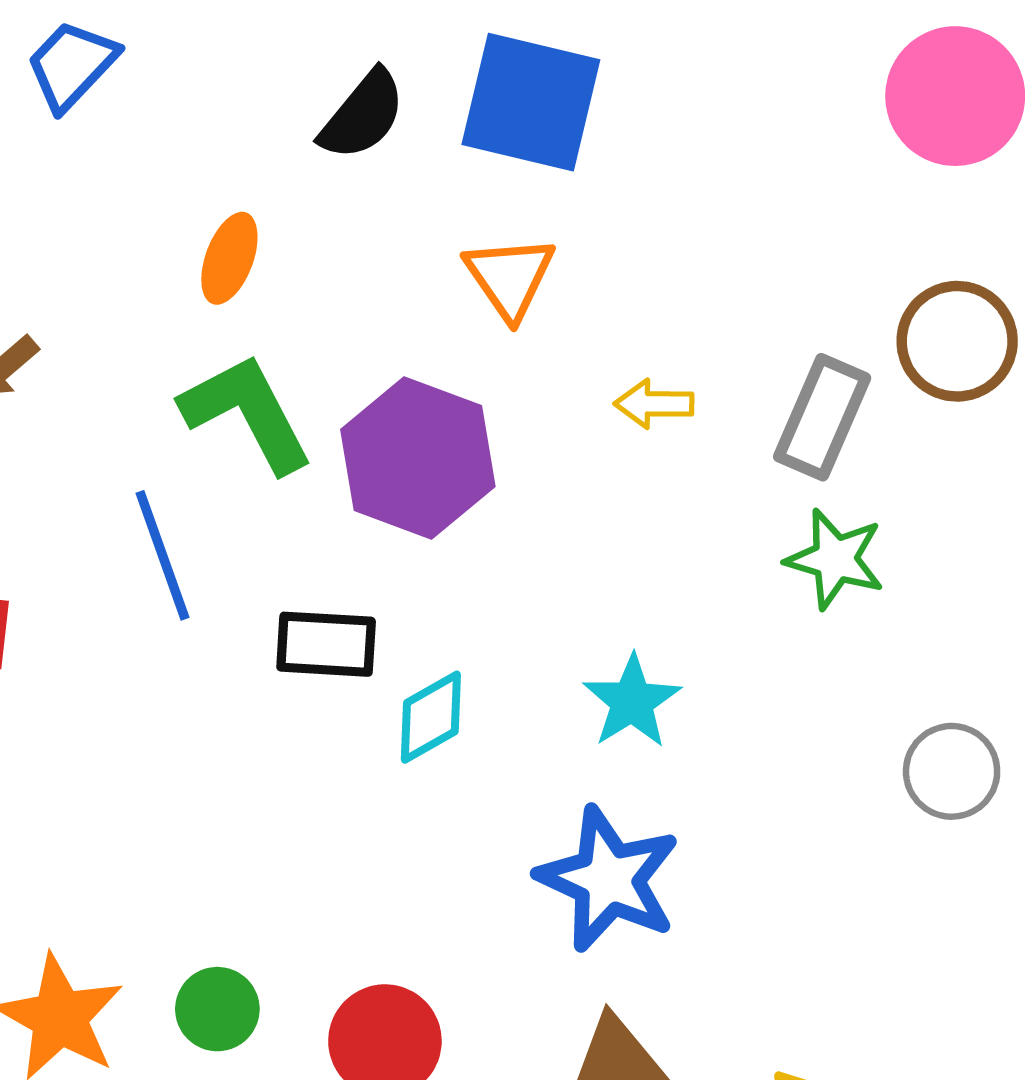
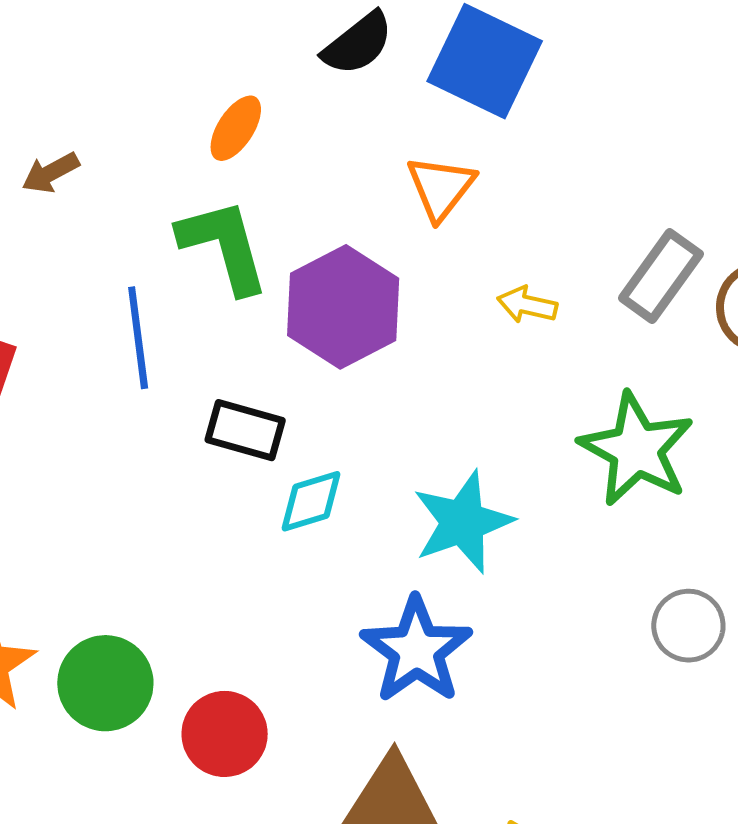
gray rectangle: (822, 417) -> (661, 276), moved
green star: (835, 559) -> (636, 449), size x1.5
cyan star: (632, 701) -> (463, 522), size x1.4
green circle: (217, 1009) -> (105, 683), size x1.5

